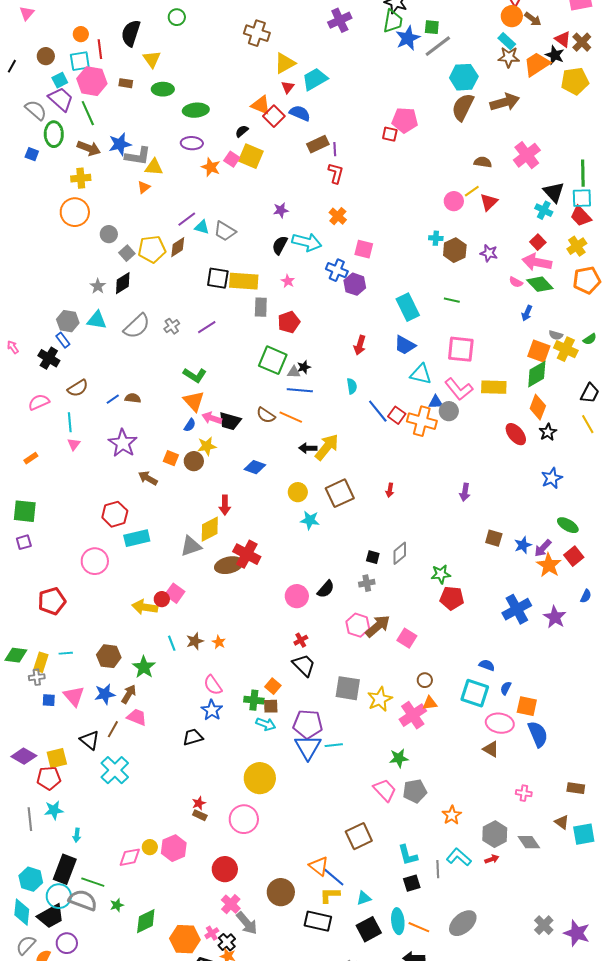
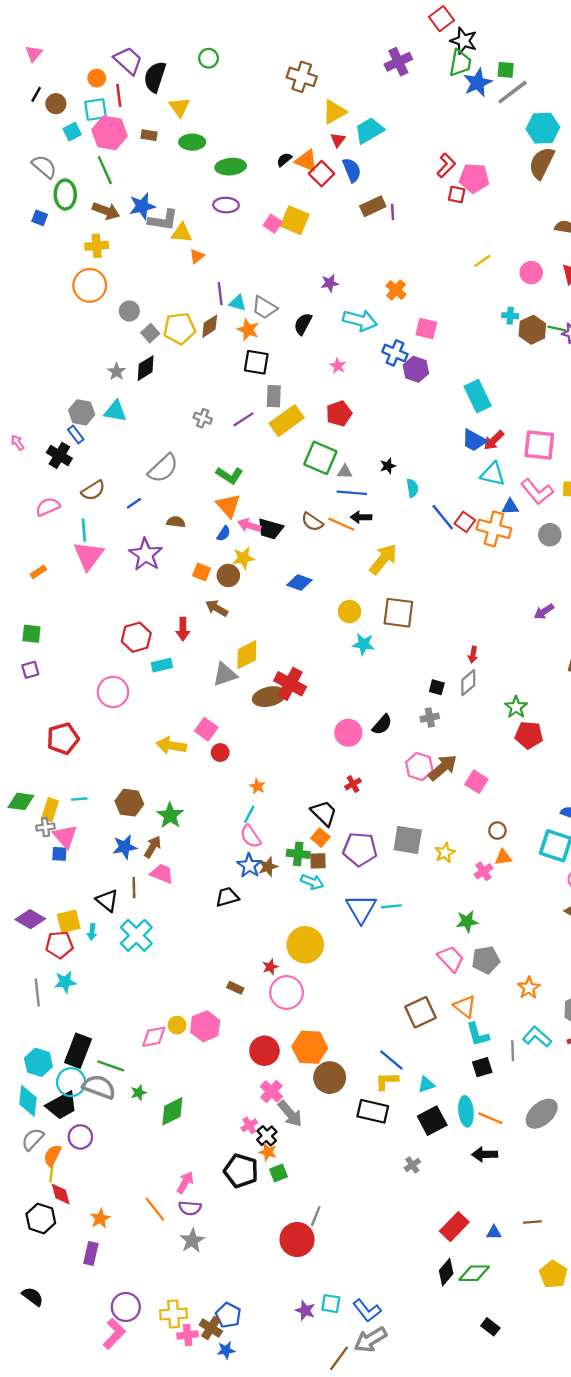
black line: (12, 66) -> (36, 94), moved
purple trapezoid: (61, 99) -> (128, 61), moved
blue semicircle: (300, 113) -> (352, 170), turned 45
black semicircle: (242, 131) -> (284, 160), moved
orange star: (211, 167) -> (248, 330), moved
red L-shape: (336, 173) -> (446, 165), moved, turned 30
orange triangle: (144, 187) -> (197, 256), moved
yellow line: (472, 191) -> (482, 261), moved
purple line: (187, 219) -> (220, 294), turned -60
black semicircle: (280, 245) -> (303, 324), moved
yellow rectangle: (244, 281) -> (287, 421), moved, turned -40
green line: (452, 300) -> (557, 328), moved
gray rectangle: (261, 307) -> (274, 396), moved
gray semicircle: (137, 326) -> (163, 468), moved
gray cross: (172, 326) -> (203, 418), turned -35
red arrow: (360, 345) -> (494, 440), moved, turned 30
black star: (304, 367) -> (388, 466), moved
brown semicircle: (133, 398) -> (176, 522), moved
gray circle: (449, 411) -> (550, 535), moved
pink triangle: (74, 444) -> (89, 556), size x2.0
black arrow: (308, 448) -> (361, 517), moved
brown arrow: (148, 478) -> (217, 608), moved
red arrow: (390, 490) -> (473, 655), moved
purple arrow: (465, 492) -> (544, 612), turned 48
brown square: (340, 493) -> (398, 613), turned 32
red arrow: (225, 505) -> (183, 629), moved
green square: (25, 511) -> (31, 634), size x0.7
cyan rectangle: (137, 538) -> (162, 665), size x0.7
green star: (441, 574) -> (516, 707), turned -30
red circle: (162, 599) -> (220, 753), moved
brown star: (195, 641) -> (268, 867), moved
cyan line: (172, 643) -> (249, 814), moved, turned 49
black trapezoid: (304, 665) -> (324, 813), moved
pink triangle: (74, 696) -> (65, 836), moved
yellow star: (380, 699) -> (445, 853), size x0.7
pink cross: (413, 715) -> (483, 871), size x0.6
purple pentagon: (308, 724) -> (360, 849), moved
brown line: (113, 729) -> (134, 888), turned -30
red star: (199, 803) -> (270, 967), moved
cyan arrow: (77, 835) -> (92, 932), moved
orange triangle: (319, 866) -> (465, 1006), moved
orange hexagon: (185, 939) -> (310, 1047), moved

